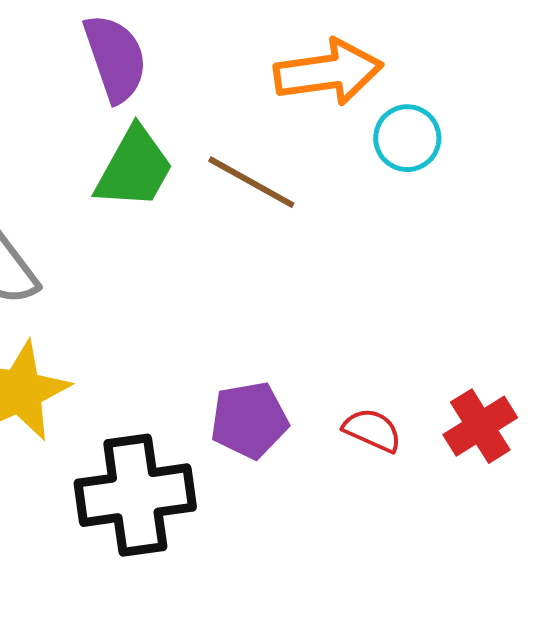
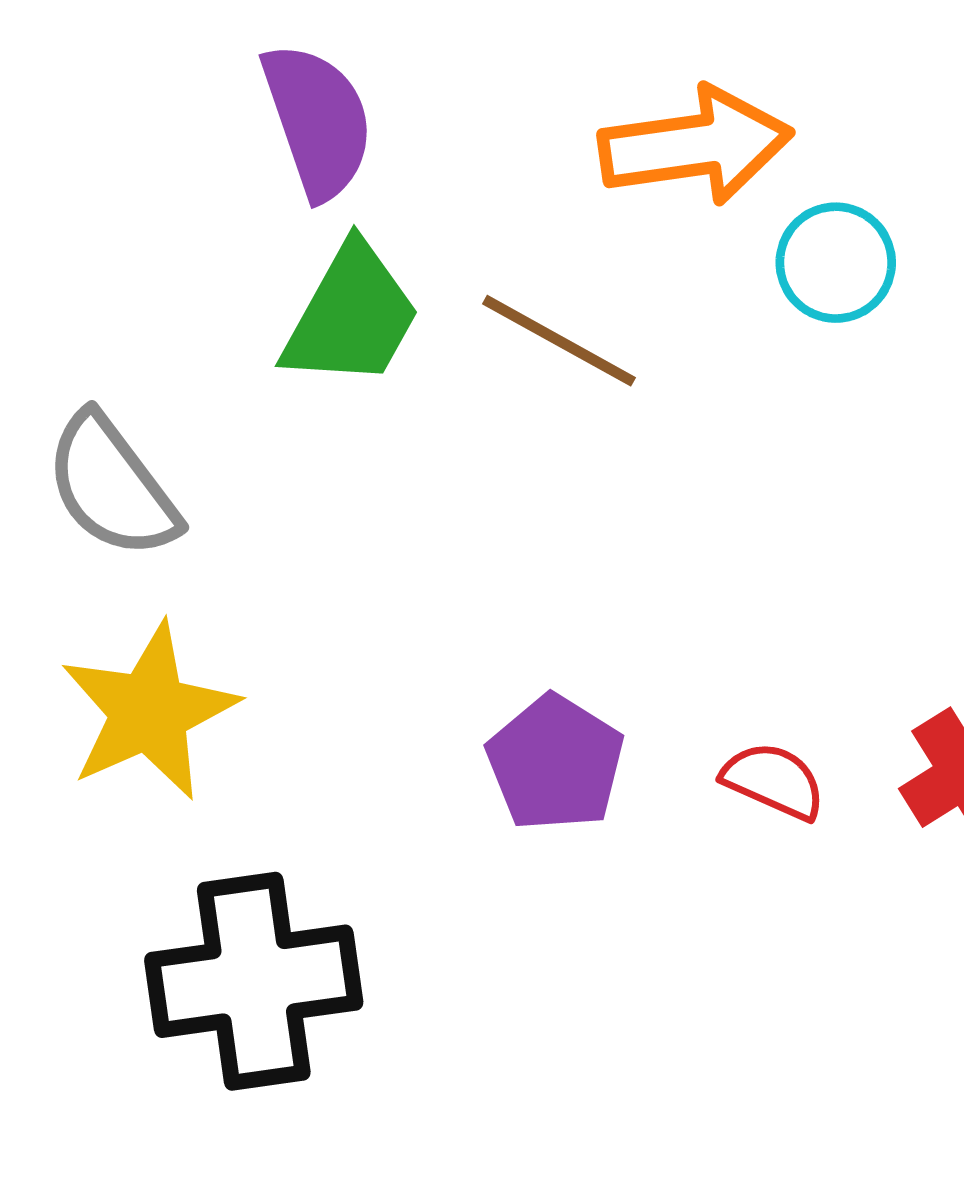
purple pentagon: (249, 420) -> (555, 763), turned -30
black cross: (135, 495) -> (254, 981), moved

